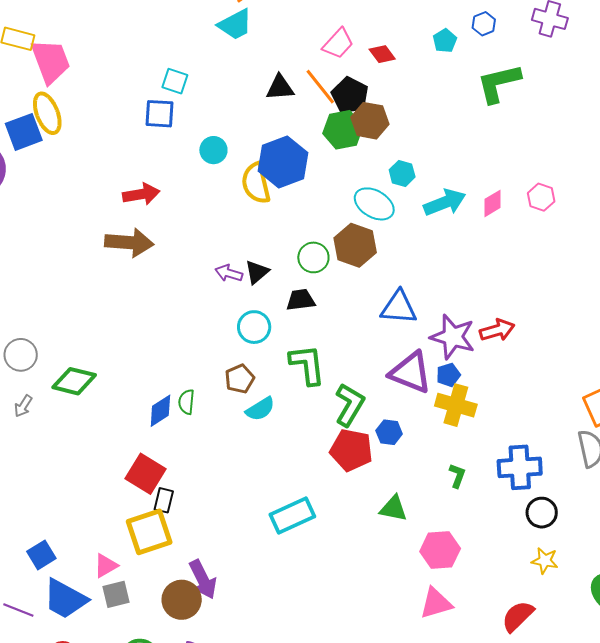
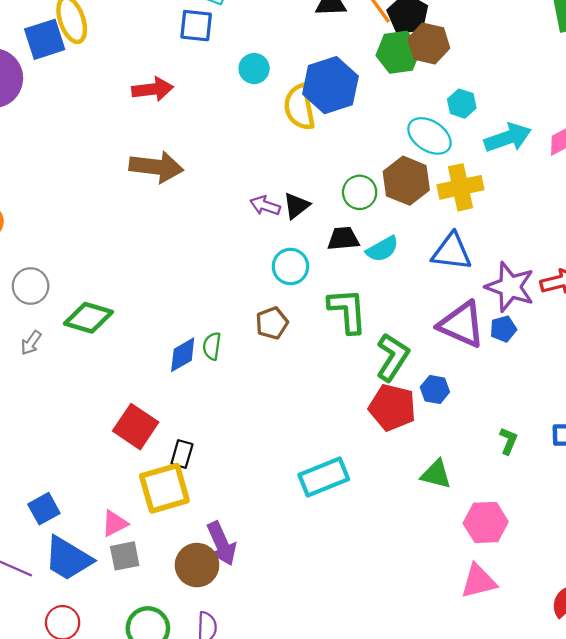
red arrow: (141, 194) -> (153, 89), moved
yellow cross: (456, 405) -> (461, 187), moved, turned -30
cyan semicircle: (260, 409) -> (382, 249), moved
red square: (146, 474) -> (136, 427), moved

